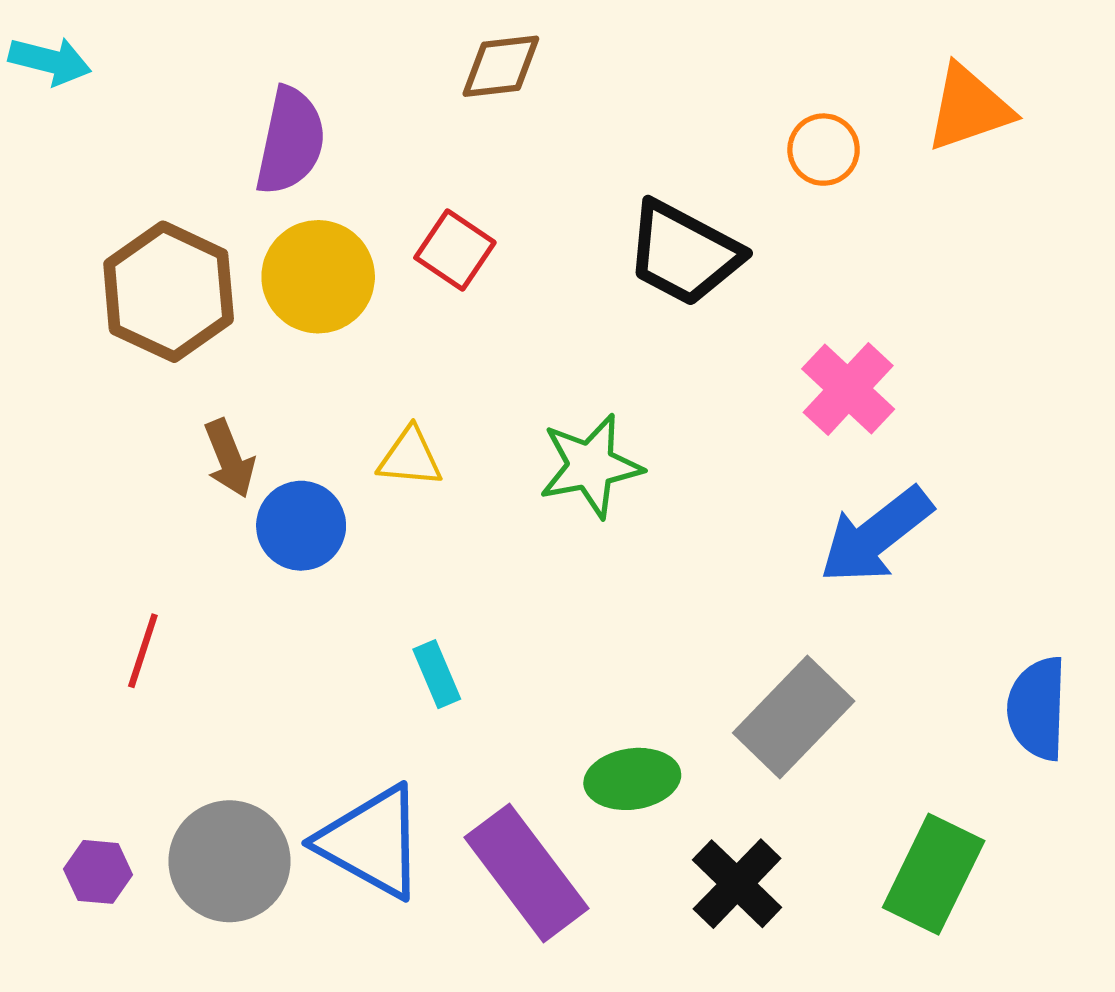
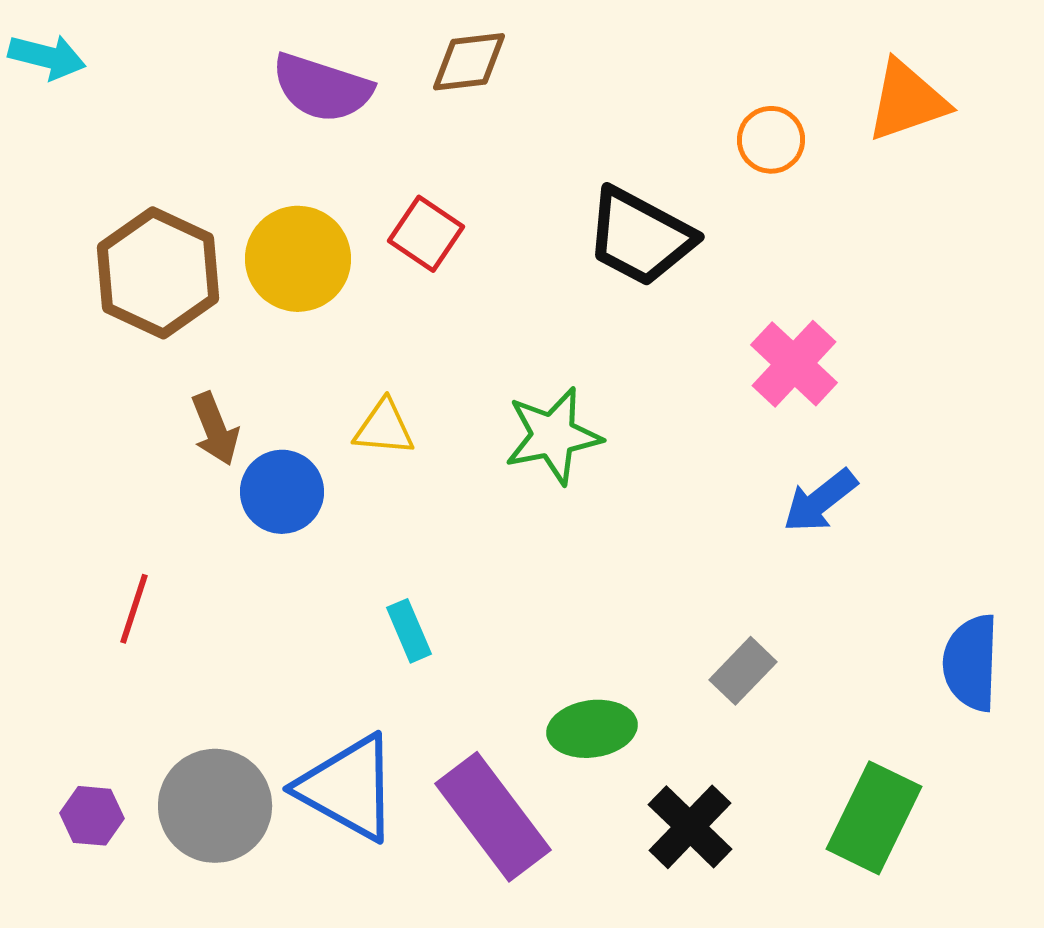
purple semicircle: (290, 141) -> (322, 88), moved, turned 96
blue arrow: (876, 535) -> (820, 501), size x0.7
gray rectangle: (794, 717) -> (743, 671), size x0.6

